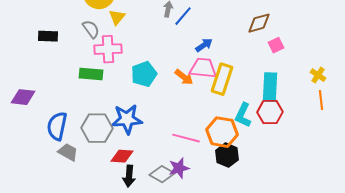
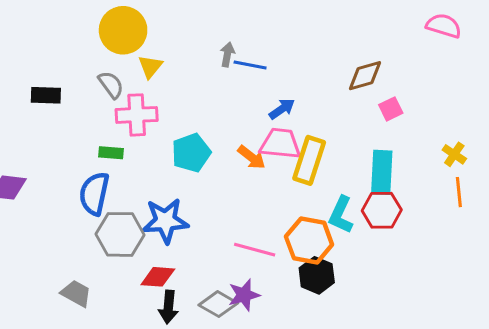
blue line: (183, 16) -> (250, 65), turned 60
green rectangle: (91, 74) -> (111, 153), size x0.7
blue semicircle: (57, 126) -> (94, 194), moved
gray trapezoid: (68, 152) -> (76, 293), moved

